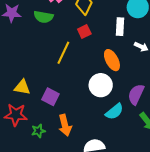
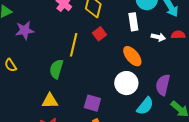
green semicircle: (44, 17) -> (56, 69), moved, turned 108
yellow line: (63, 53) -> (74, 45), moved
purple square: (50, 97) -> (92, 103), moved

